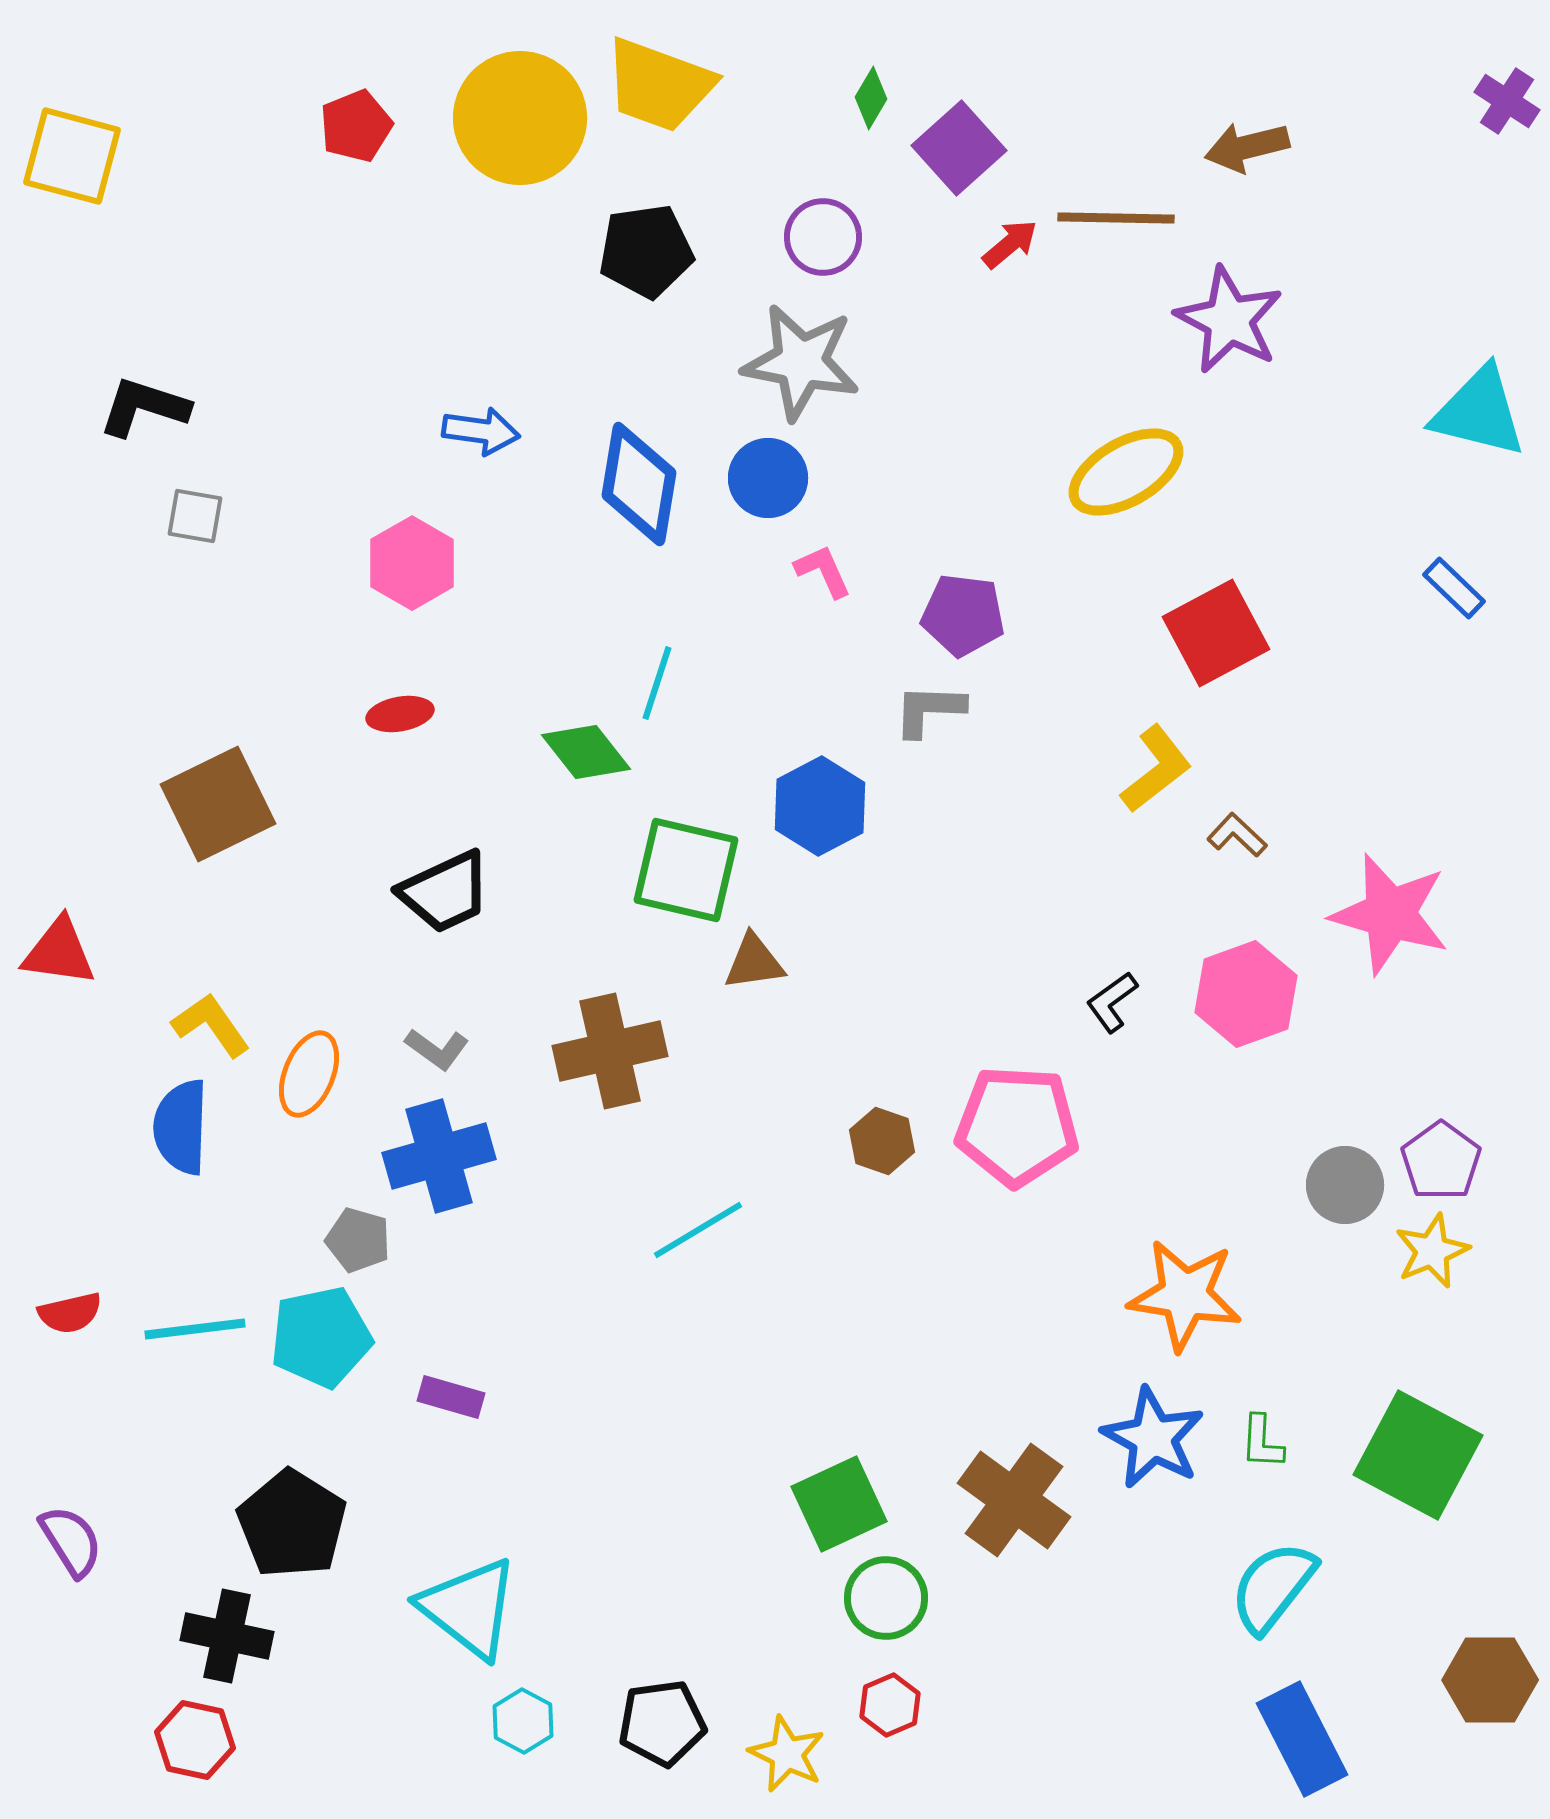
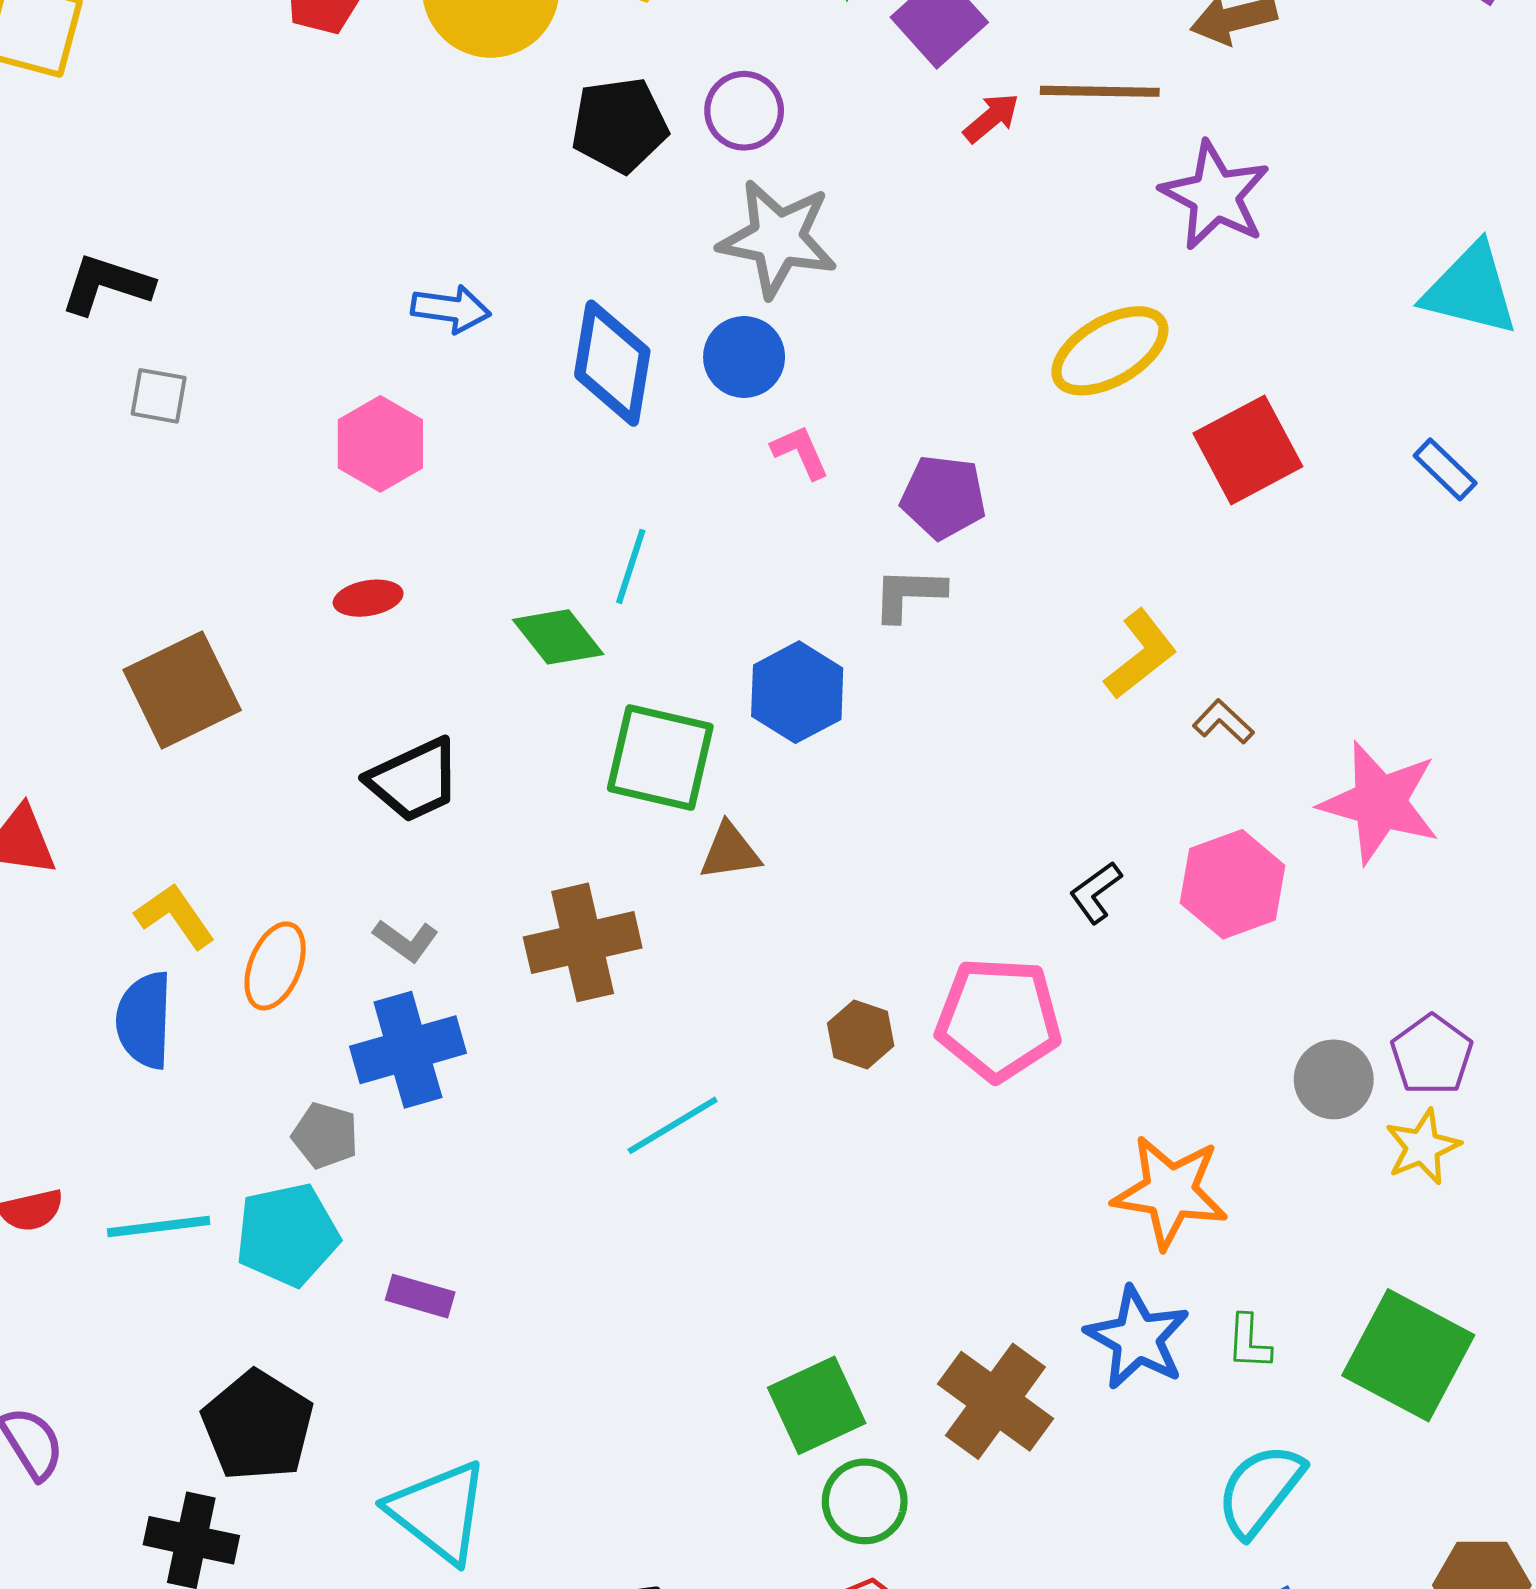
purple circle: (823, 237) -> (744, 111), moved
red square: (1216, 633) -> (1248, 450), moved

